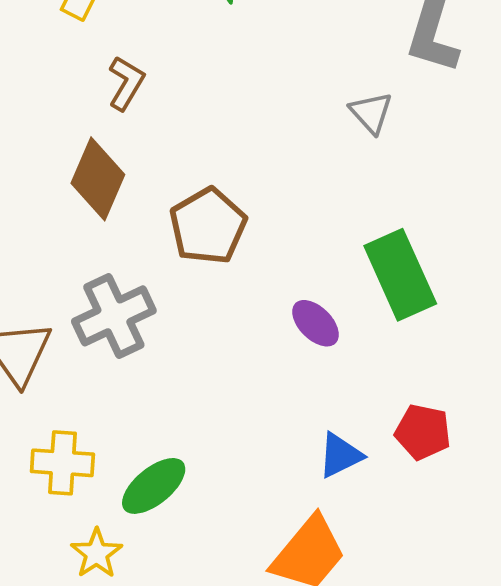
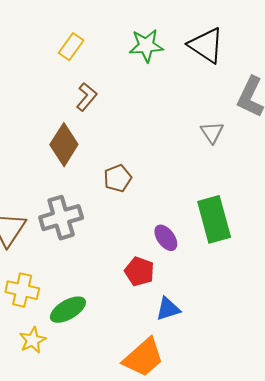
brown pentagon: (208, 226) -> (118, 178), size x0.7
red pentagon: (423, 432) -> (139, 271), moved

